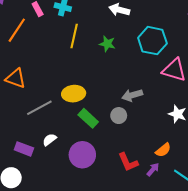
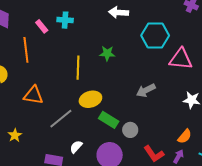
orange line: (17, 30) -> (26, 50), turned -30
yellow line: (74, 36) -> (78, 68), moved
green star: (107, 44) -> (107, 53), moved
gray circle: (119, 116) -> (130, 130), moved

